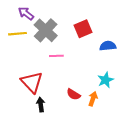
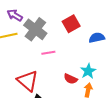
cyan star: (106, 80) -> (88, 71), moved
red semicircle: (73, 94) -> (71, 79), moved

